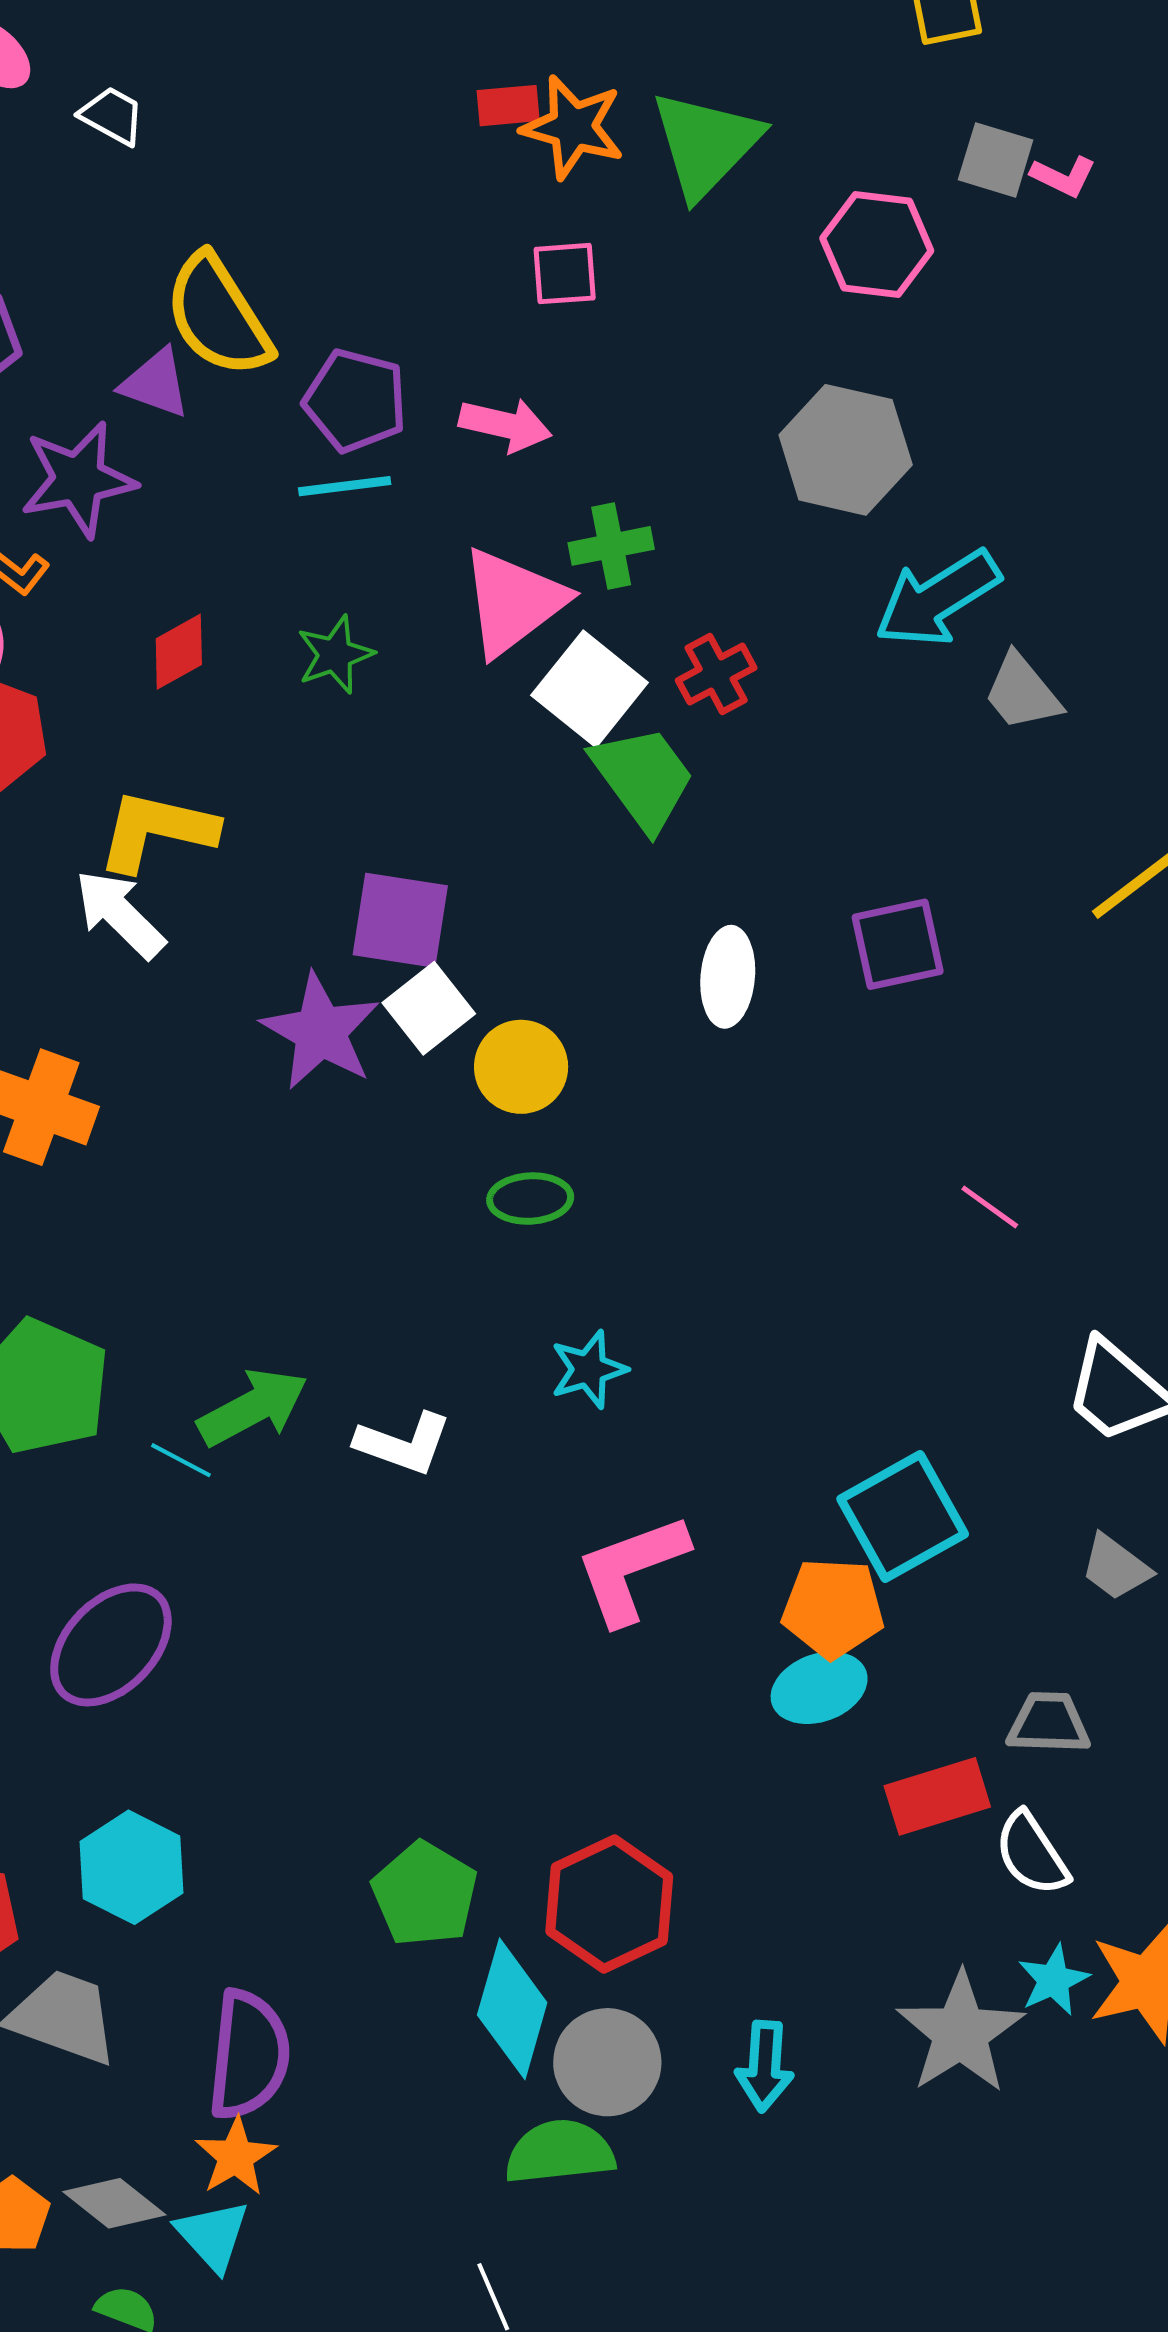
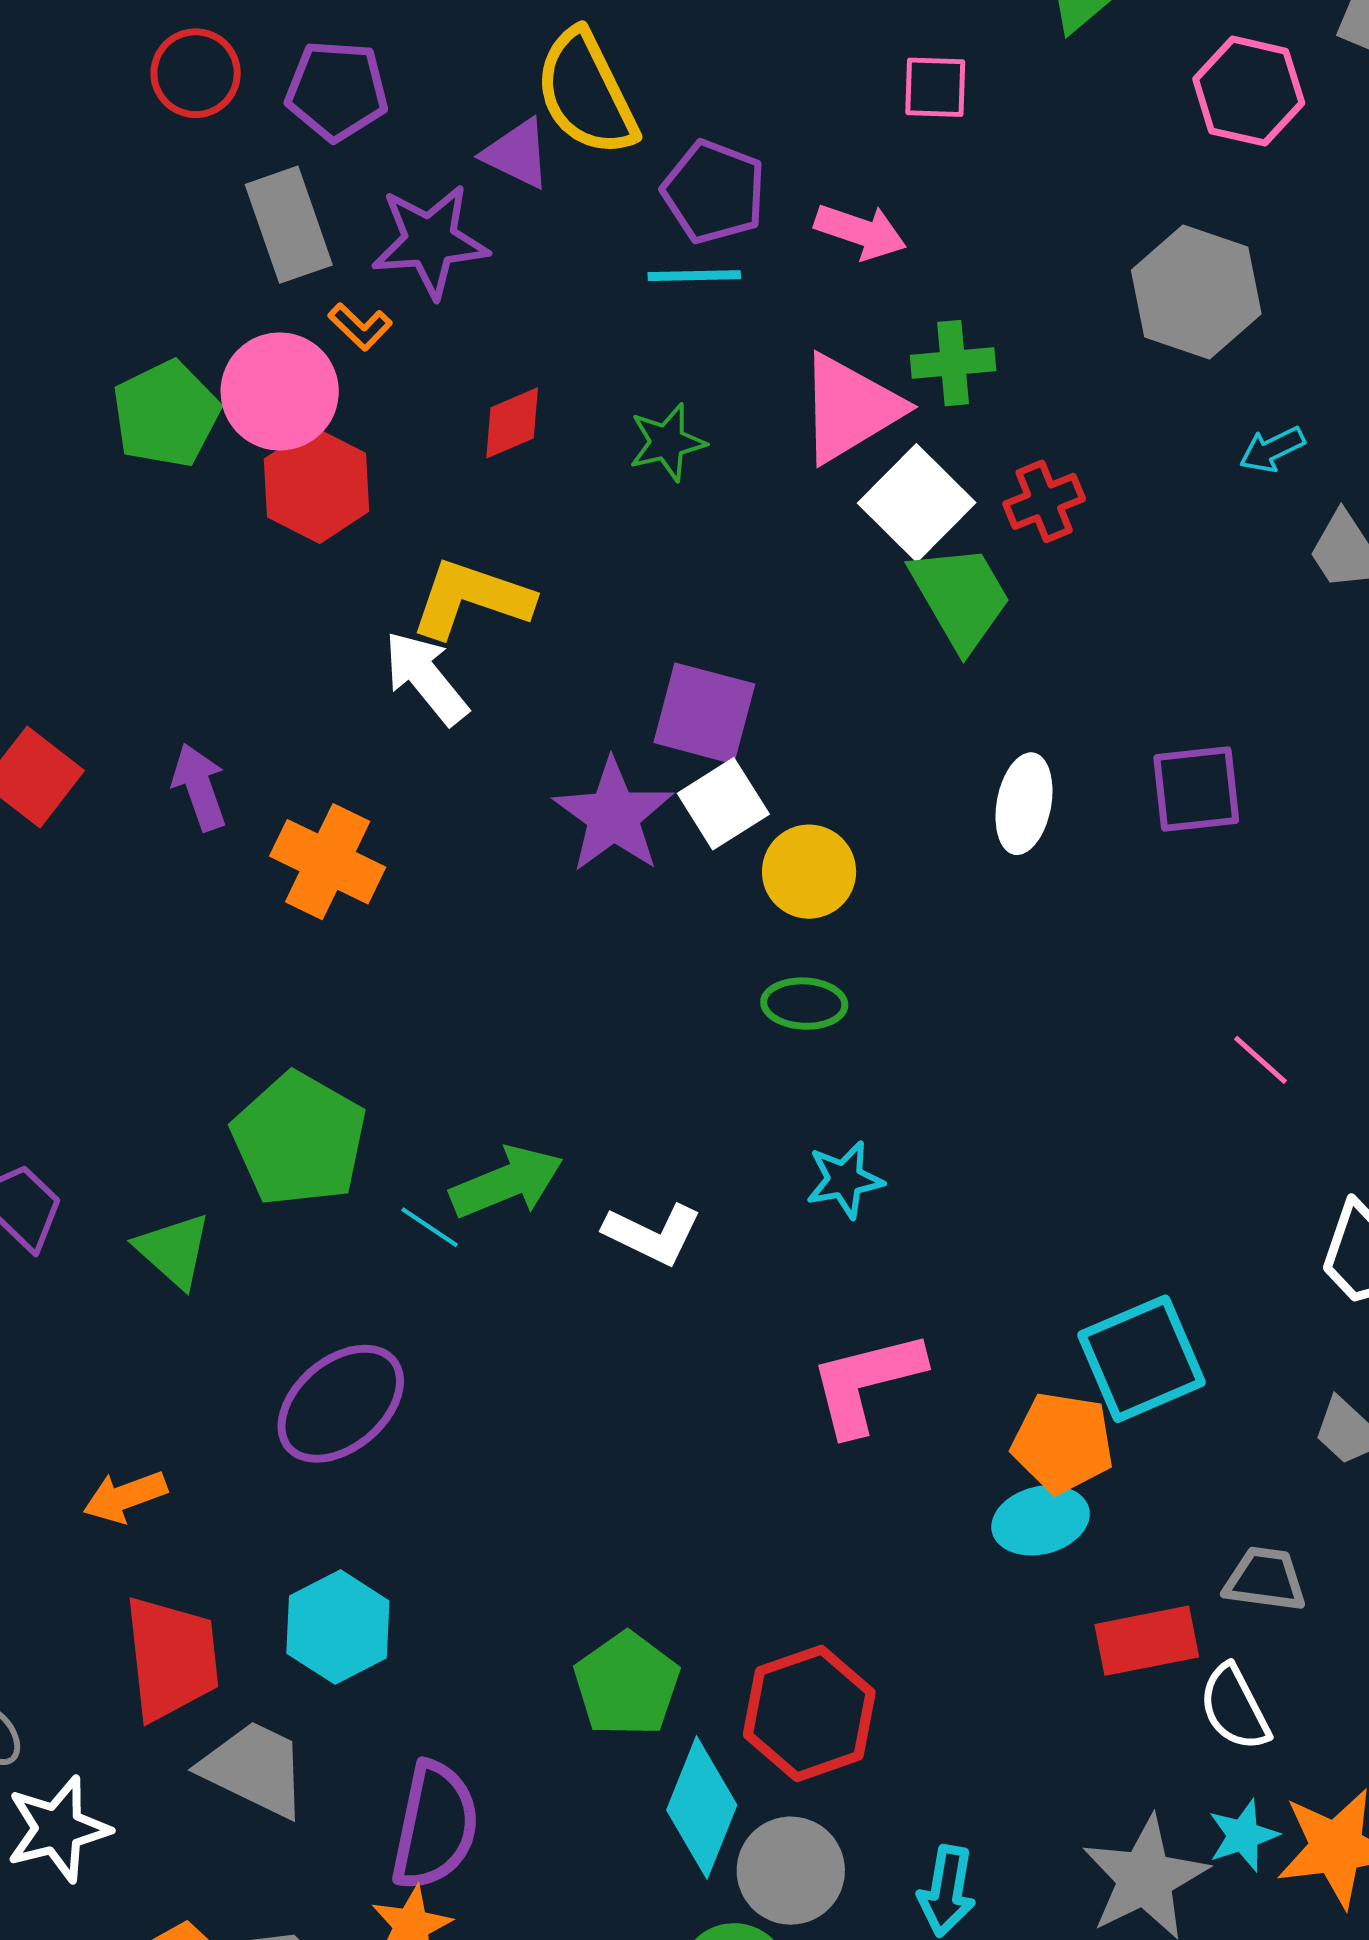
cyan arrow: (937, 598) -> (1272, 449), size x0.5

